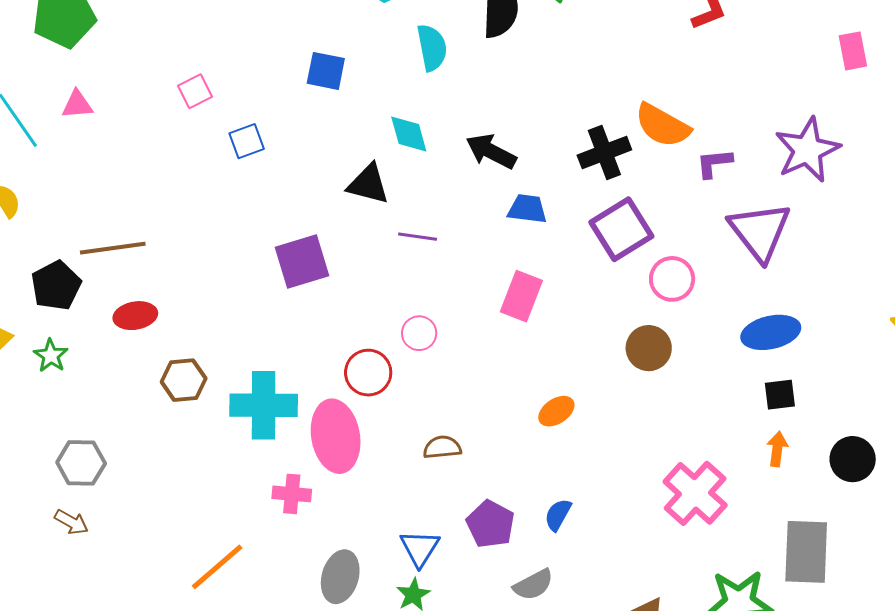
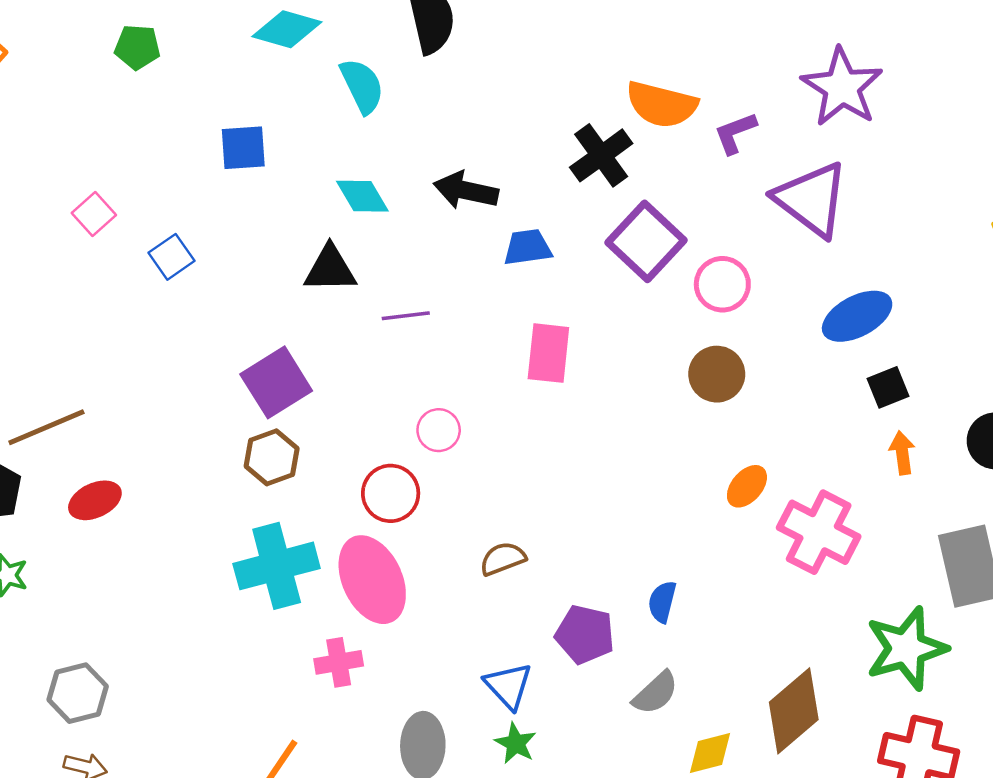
brown hexagon: (184, 380) -> (272, 457), moved
orange ellipse: (556, 411) -> (747, 486), moved

